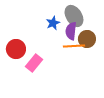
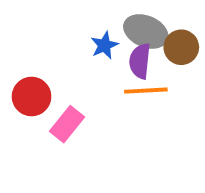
gray ellipse: (74, 16) -> (146, 31), turned -35
brown circle: (87, 39) -> (181, 47), moved

